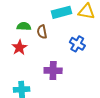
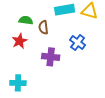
purple cross: (53, 71) -> (51, 57), moved

